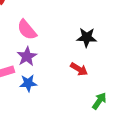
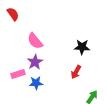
red arrow: (79, 69) -> (76, 72), turned 88

